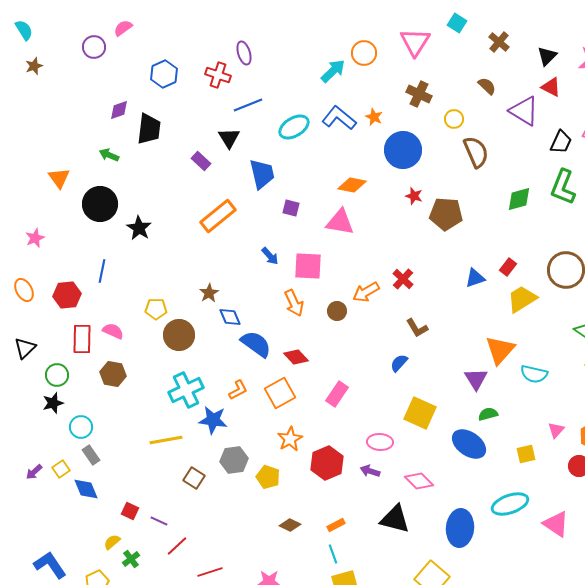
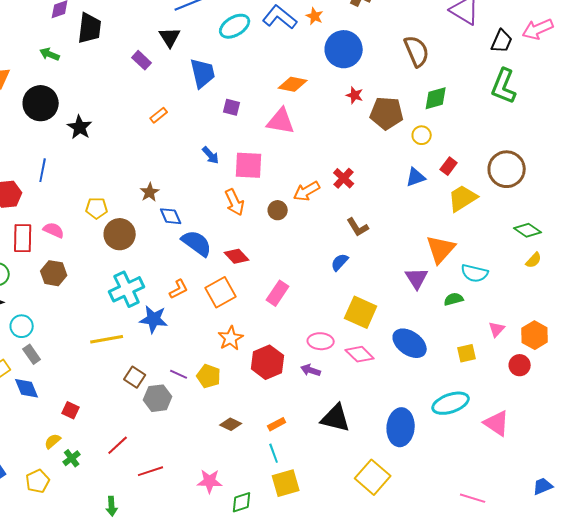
yellow circle: (454, 119) -> (422, 135), moved
green diamond: (519, 199) -> (436, 98), moved
orange rectangle: (218, 216) -> (159, 115), size x0.5
green semicircle: (488, 414) -> (454, 299), moved
gray hexagon: (234, 460) -> (158, 398), moved
pink diamond: (419, 481) -> (360, 354), moved
purple line: (159, 521) -> (179, 374), moved

